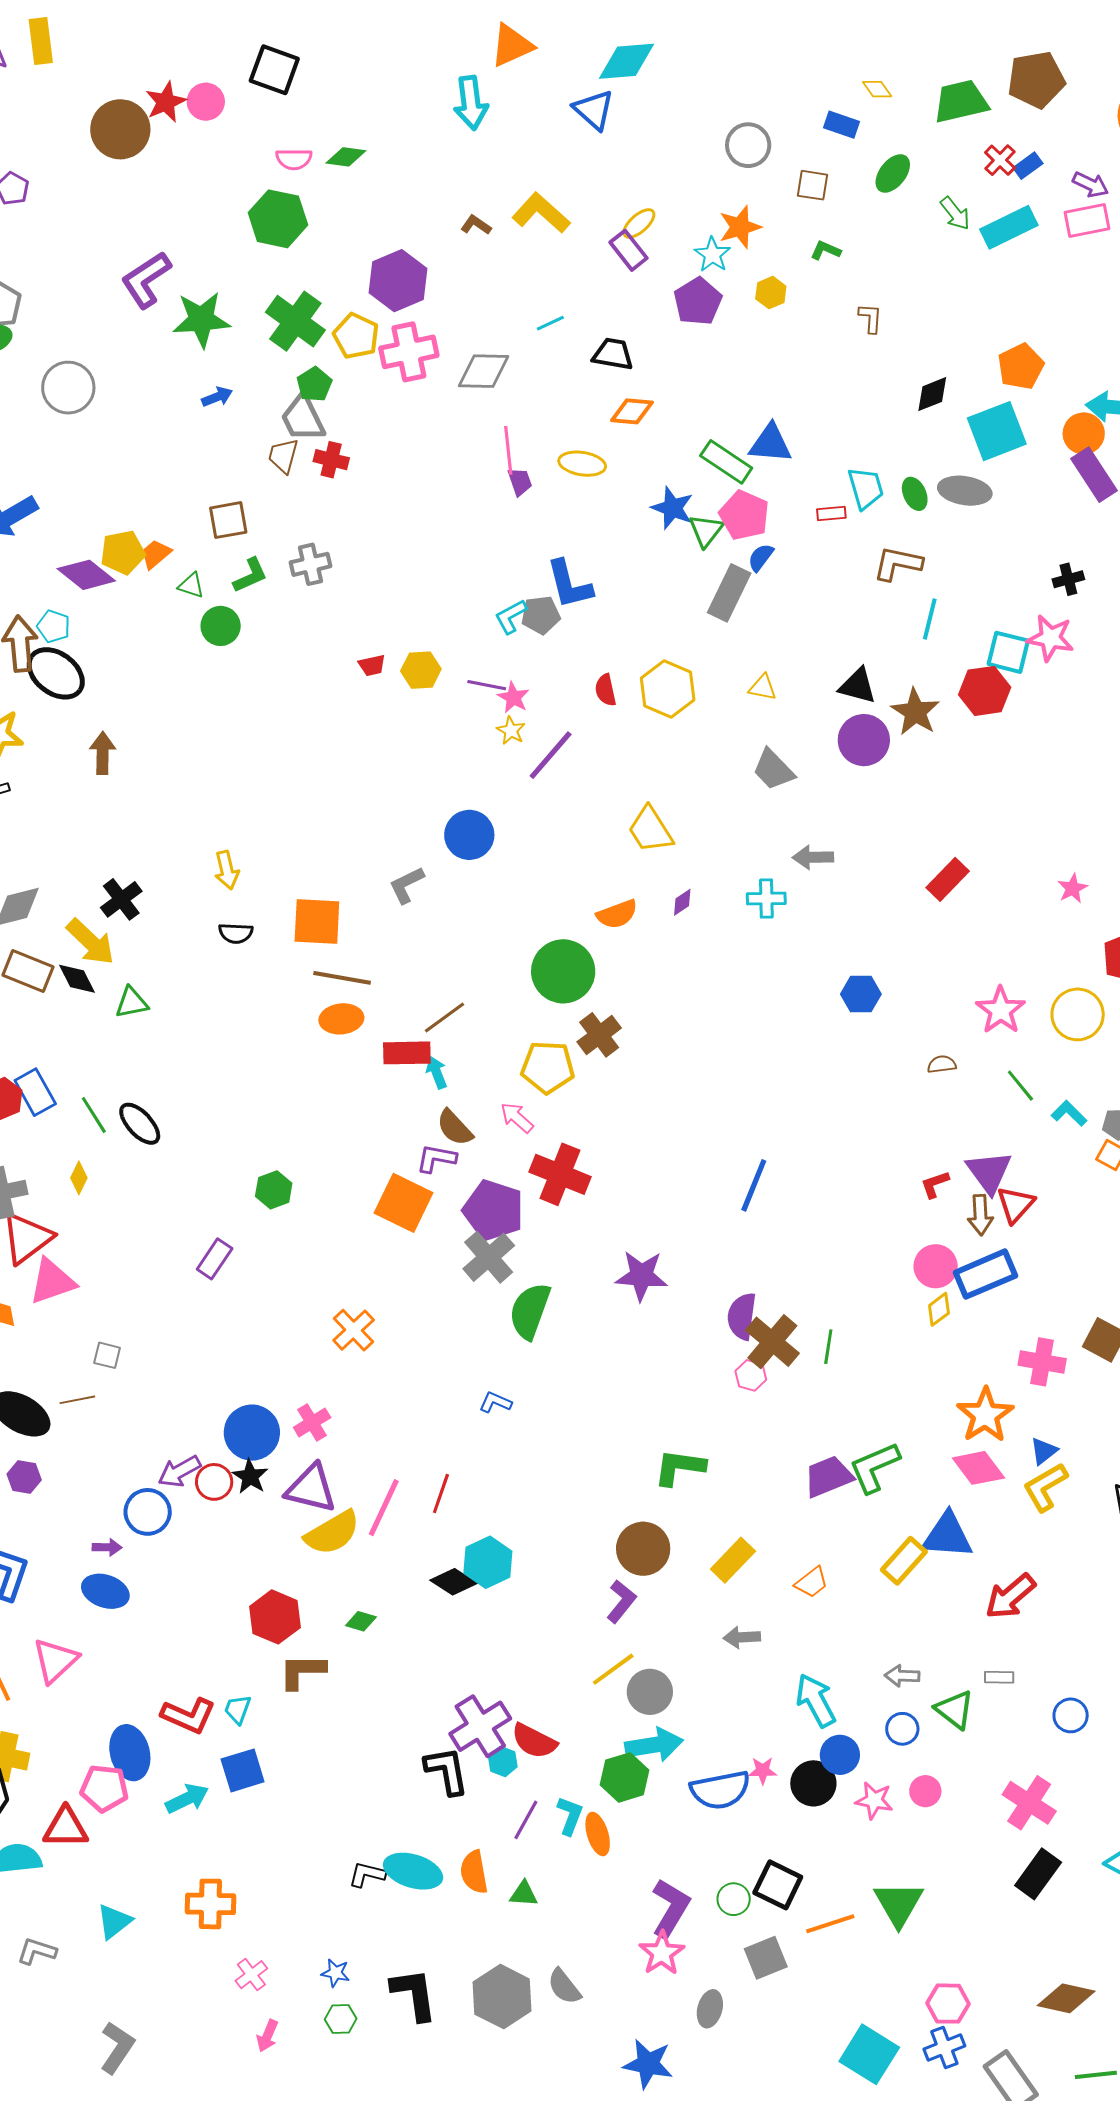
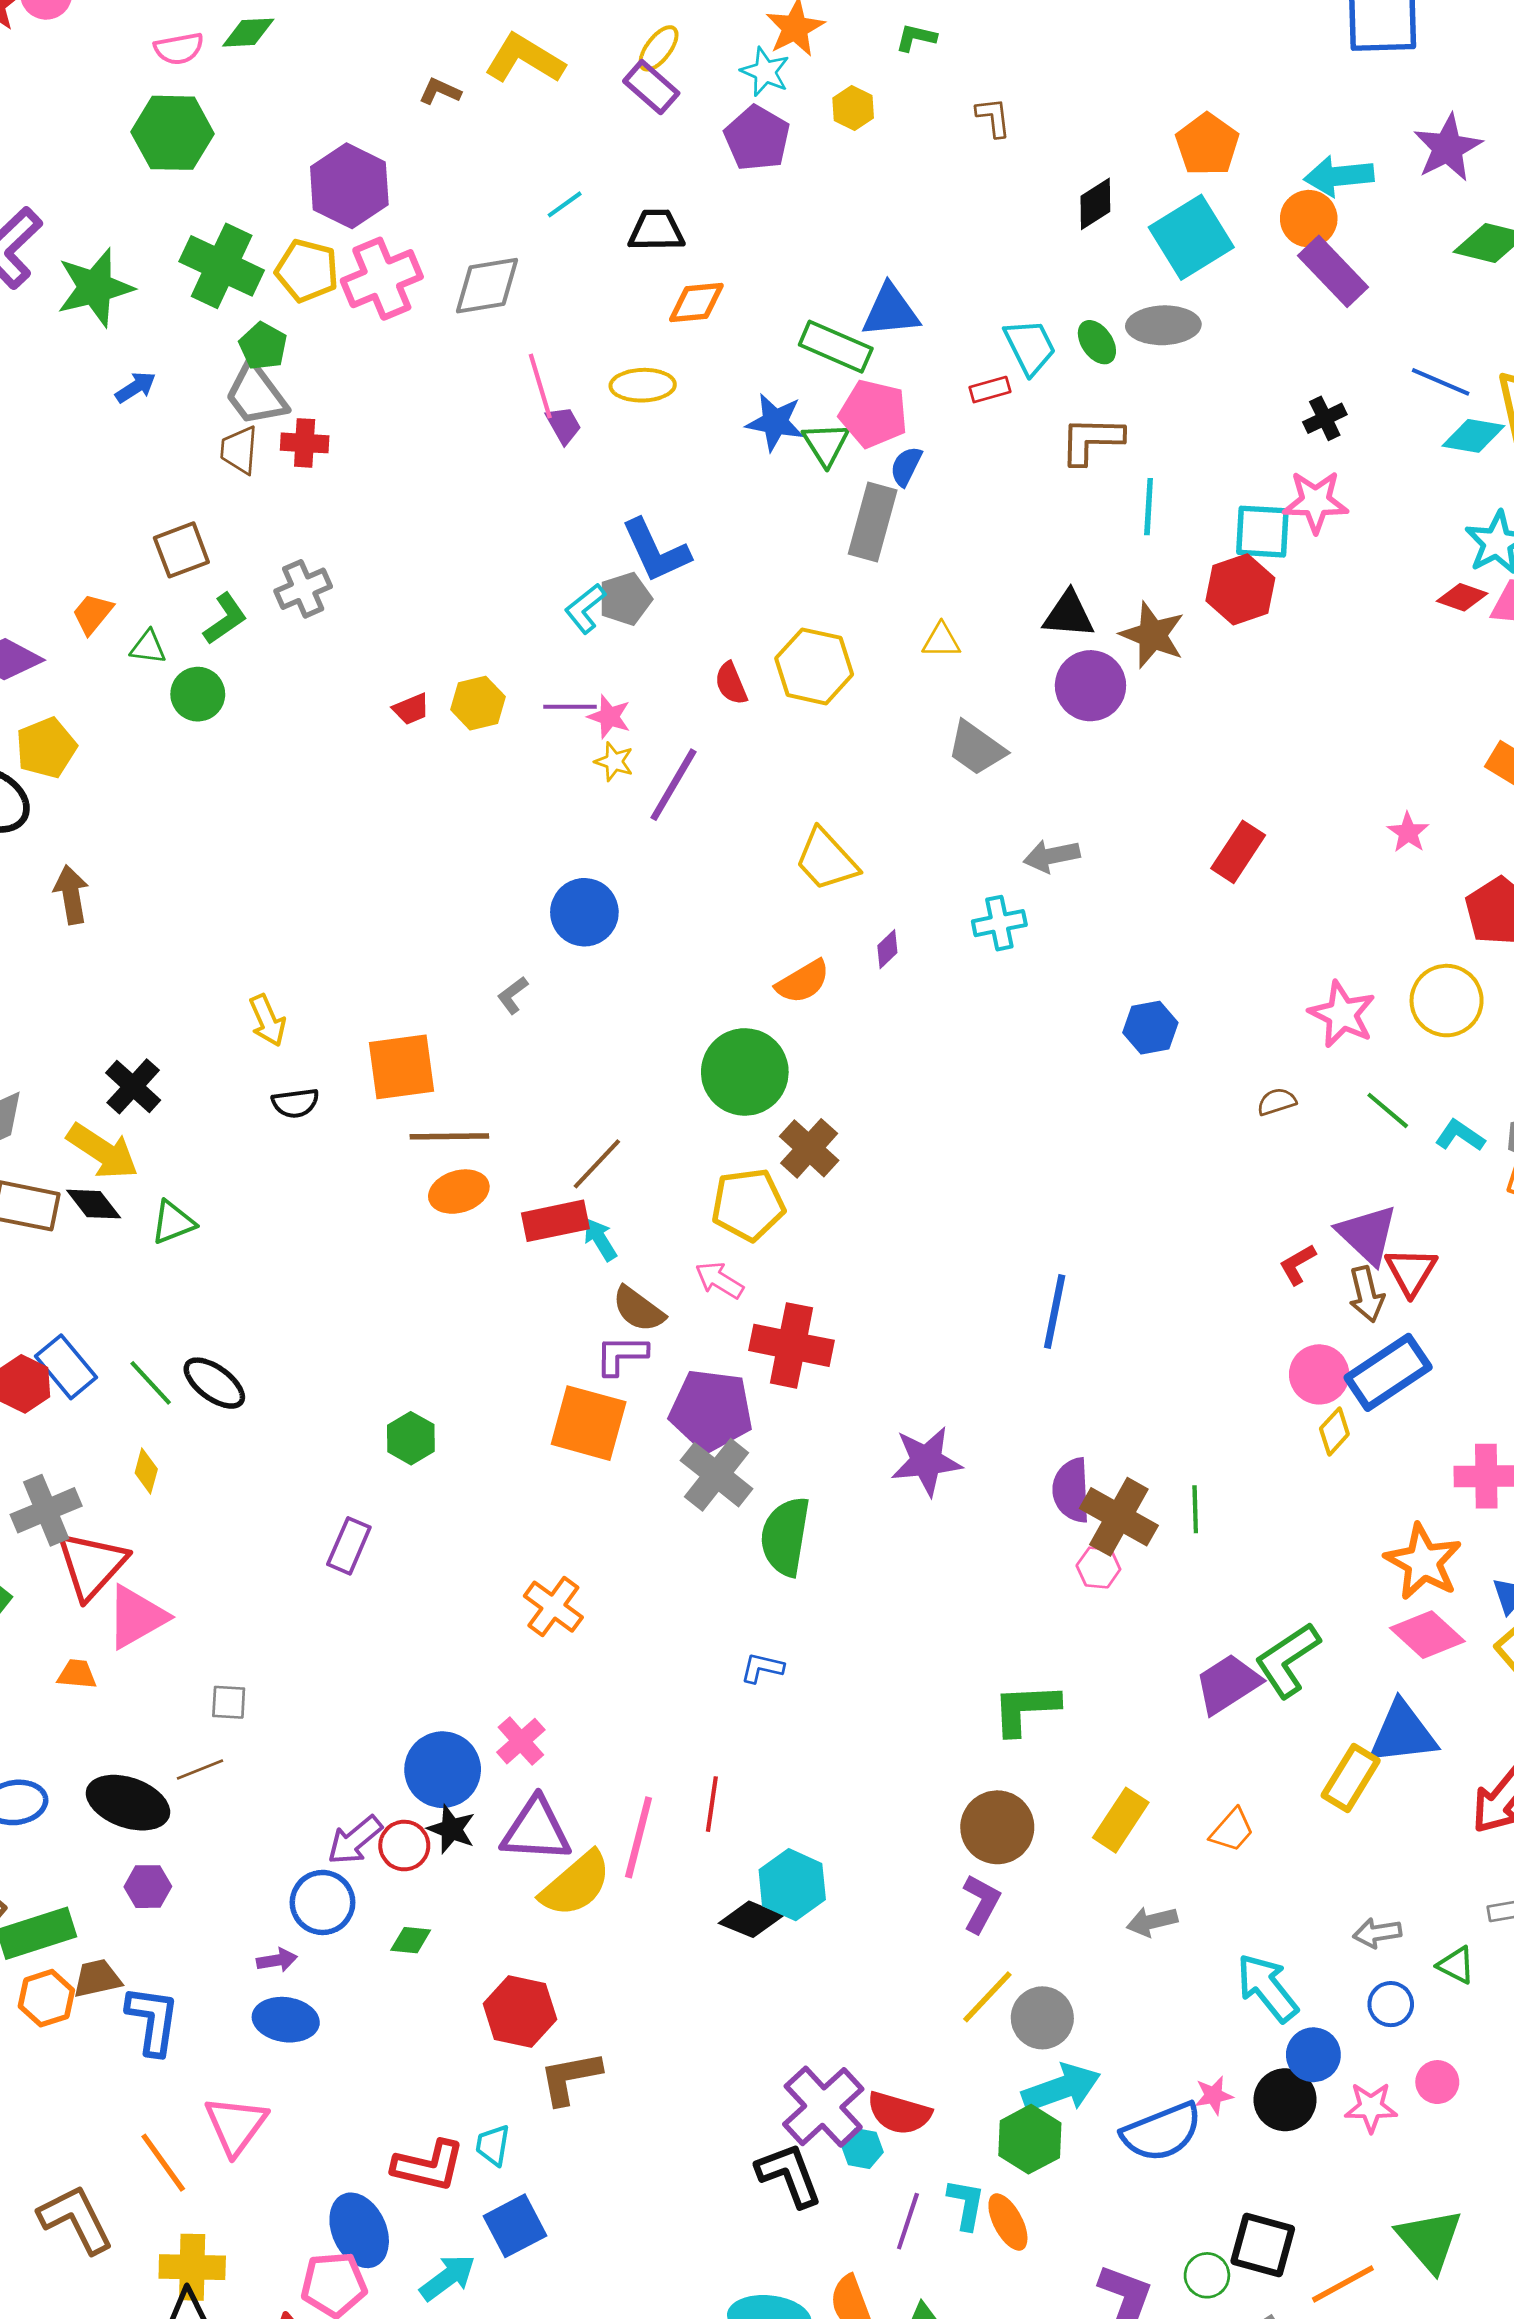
yellow pentagon: (123, 552) -> (46, 748), moved
gray L-shape: (407, 885) -> (513, 995), size x0.7
green diamond: (361, 1621) -> (411, 1940), moved
green triangle: (955, 1710) -> (1456, 1965), size x0.7

